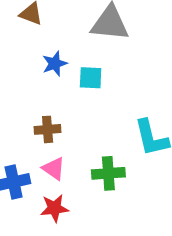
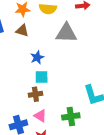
cyan square: (91, 78) -> (42, 77), moved

